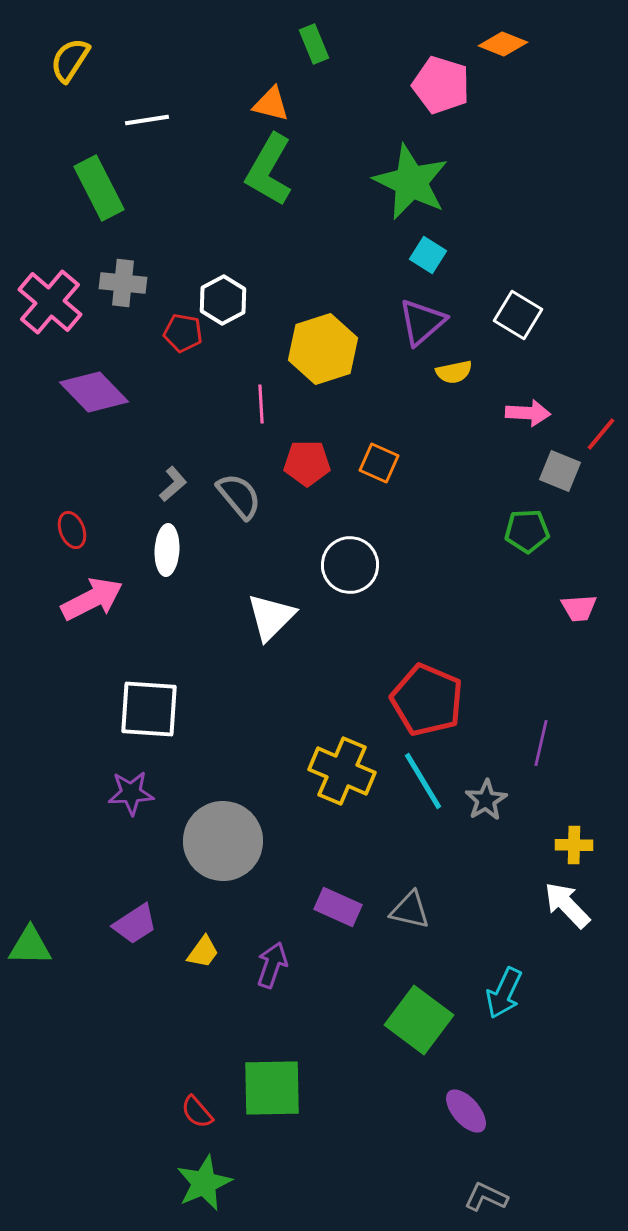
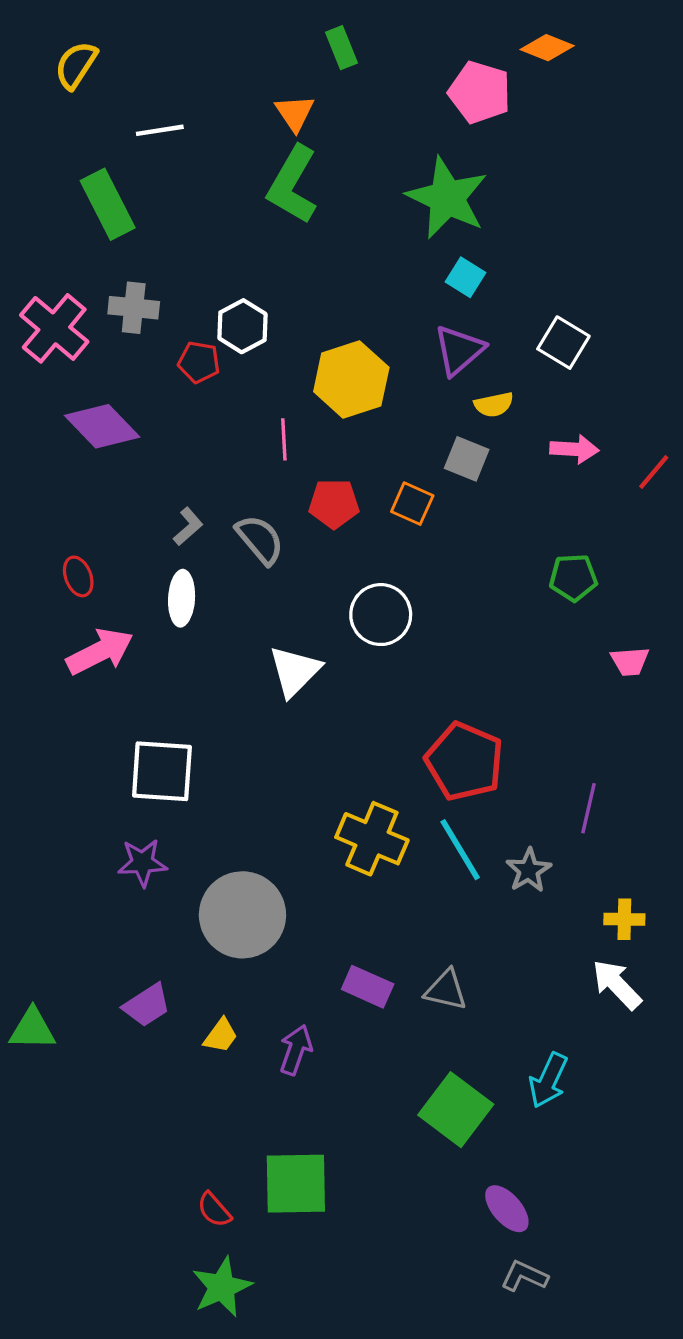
orange triangle: (271, 104) -> (295, 113), turned 42
gray square: (560, 471) -> (467, 459), moved
gray L-shape: (486, 1197) -> (524, 1276), moved

